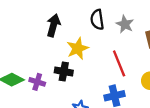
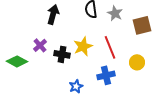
yellow star: (78, 48) -> (83, 46), moved
purple cross: (37, 82) -> (40, 45), moved, turned 32

